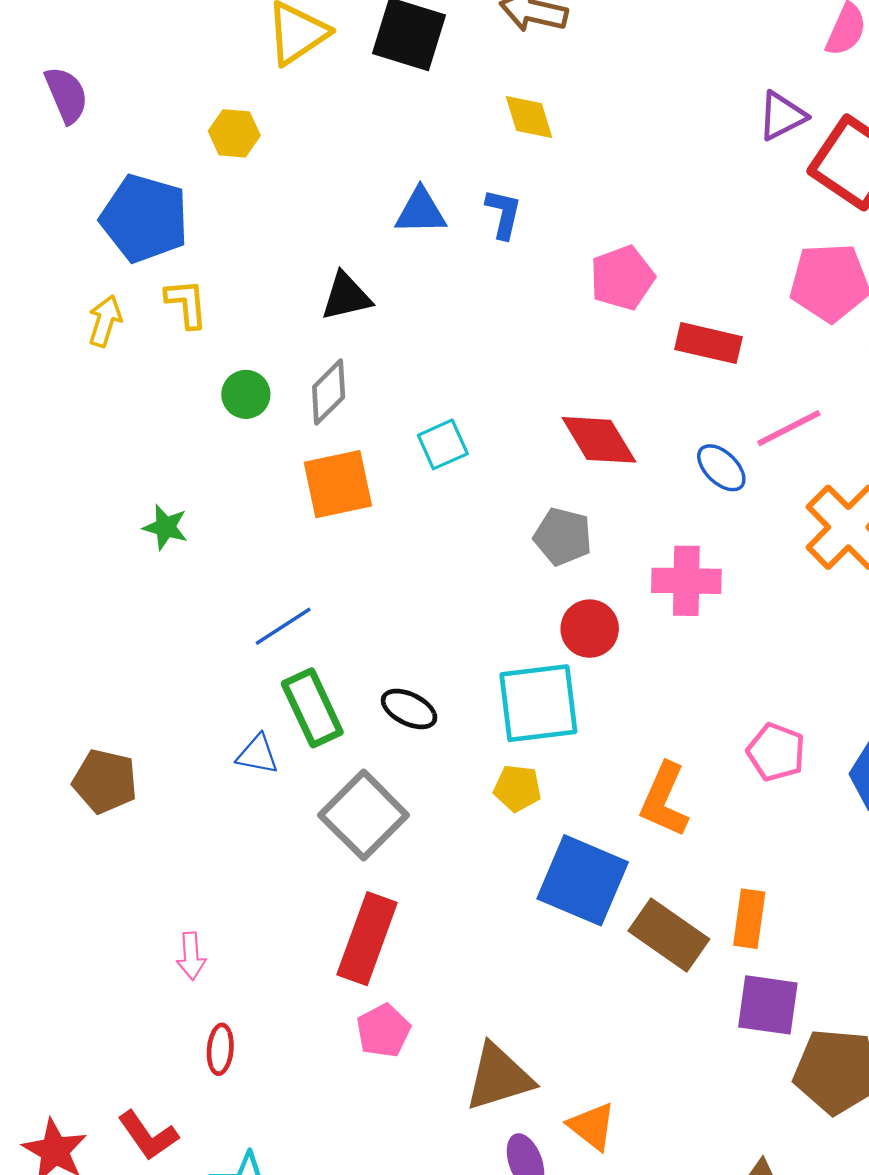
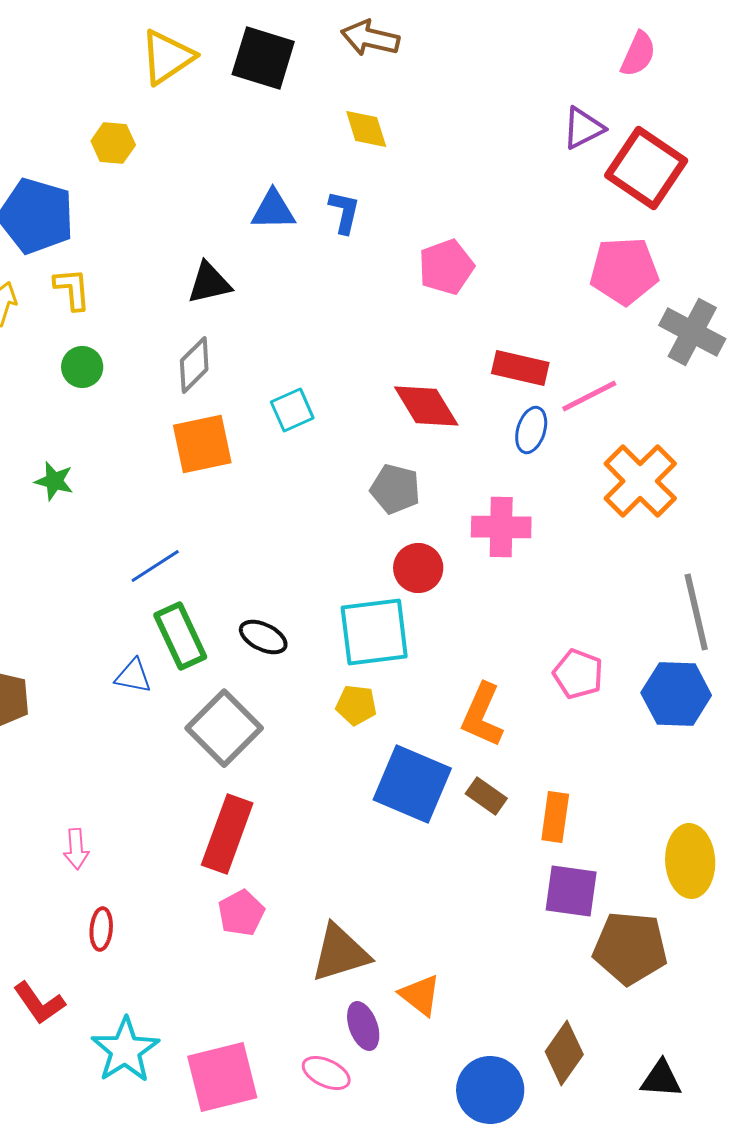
red rectangle: (708, 343) -> (520, 368), moved
green circle: (246, 394) -> (82, 367), moved
blue ellipse: (721, 468) -> (531, 430), turned 63
brown rectangle: (669, 935) -> (486, 796), moved, size x0.6

